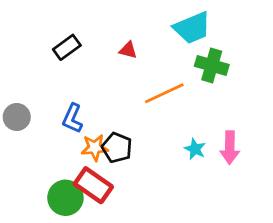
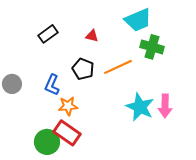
black pentagon: (117, 148) -> (83, 69), moved
cyan star: (195, 149) -> (140, 107), size x1.8

